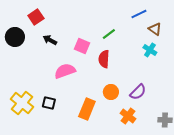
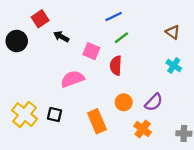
blue line: (139, 14) -> (114, 17), moved
black arrow: (50, 40) -> (61, 37), moved
cyan cross: (150, 50) -> (174, 66), moved
orange rectangle: (87, 109) -> (97, 121), turned -45

